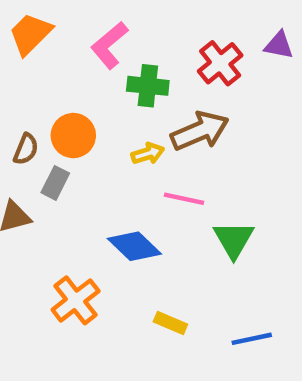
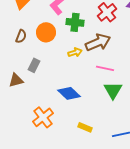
orange circle: (73, 136) -> (46, 32), moved
brown semicircle: (26, 149) -> (21, 36), moved
pink line: (184, 199) -> (105, 68), moved

